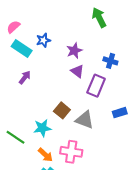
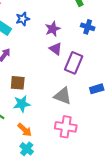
blue cross: (110, 61) -> (88, 27), moved
brown square: (62, 110) -> (18, 83), moved, turned -35
pink cross: (71, 152) -> (66, 127), moved

